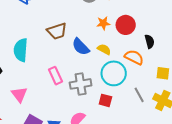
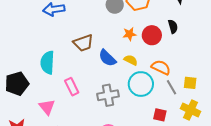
black semicircle: (150, 42) -> (173, 27), moved
pink rectangle: (56, 76) -> (72, 87), moved
gray line: (139, 95) -> (171, 87), moved
red square: (105, 100) -> (160, 115), moved

